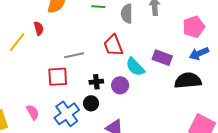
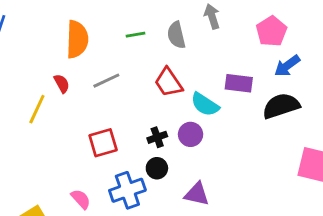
gray line: (74, 55) -> (106, 81), moved
blue cross: (67, 114) -> (127, 190), turned 30

